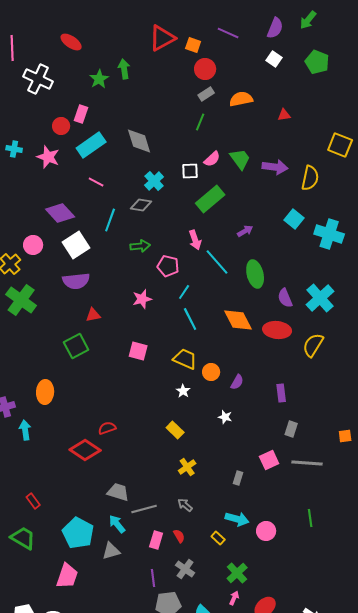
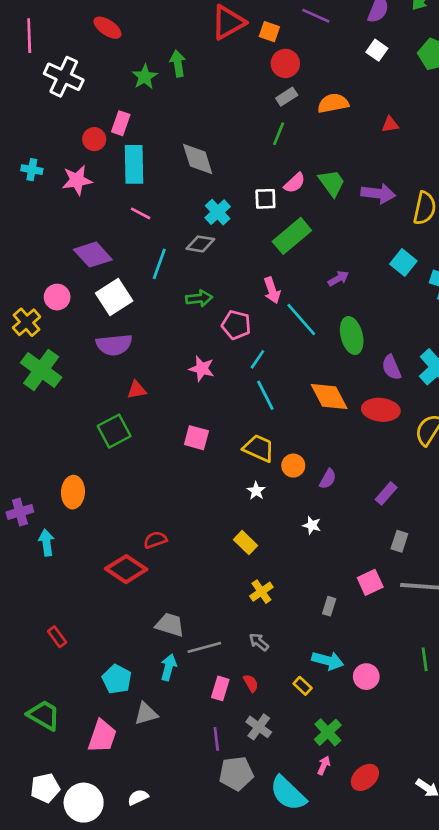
cyan rectangle: (91, 145) -> (134, 164), turned -56
pink star: (48, 157) -> (77, 180), turned -30
pink star: (142, 299) -> (202, 369), turned 30
purple rectangle: (281, 393) -> (386, 493), turned 48
cyan arrow: (117, 524) -> (169, 667), turned 54
cyan pentagon: (78, 533) -> (117, 679), size x0.7
green trapezoid: (23, 538) -> (44, 715), moved
gray triangle: (111, 551) -> (146, 714), moved

